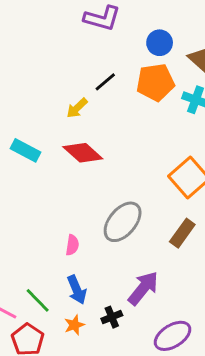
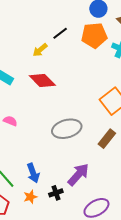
gray ellipse: (123, 222) -> (67, 129), turned 32
pink semicircle: (72, 245) -> (10, 121), moved, turned -80

